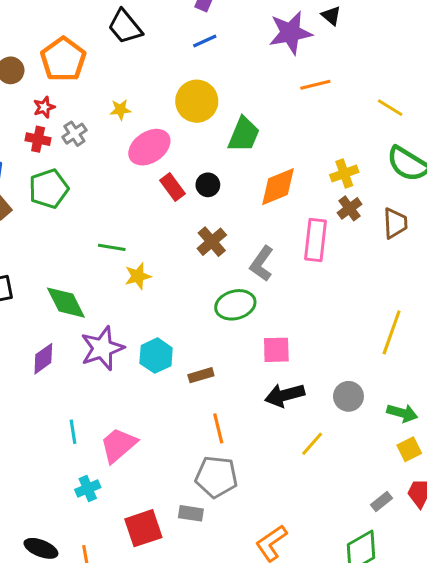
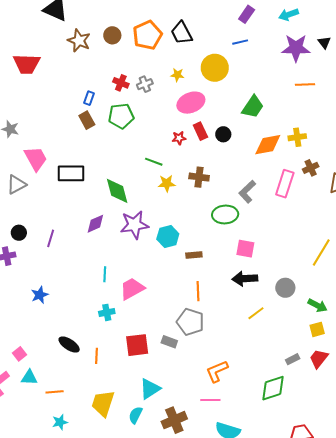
black trapezoid: (125, 27) -> (182, 33), moved
yellow circle: (197, 101) -> (215, 68), moved
red star: (44, 107) -> (179, 138), moved
yellow cross: (344, 174) -> (297, 137), moved
brown cross: (212, 242) -> (199, 177), moved, turned 36

